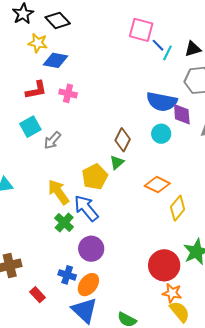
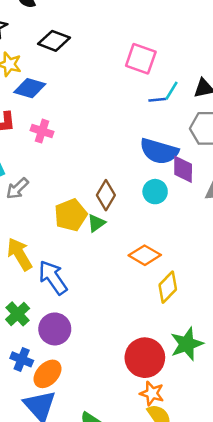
black diamond: (58, 20) -> (54, 41), moved, turned -30
blue line: (158, 45) -> (157, 100), moved, turned -56
yellow pentagon: (95, 177) -> (71, 215), moved
green cross: (64, 223) -> (18, 314), moved

